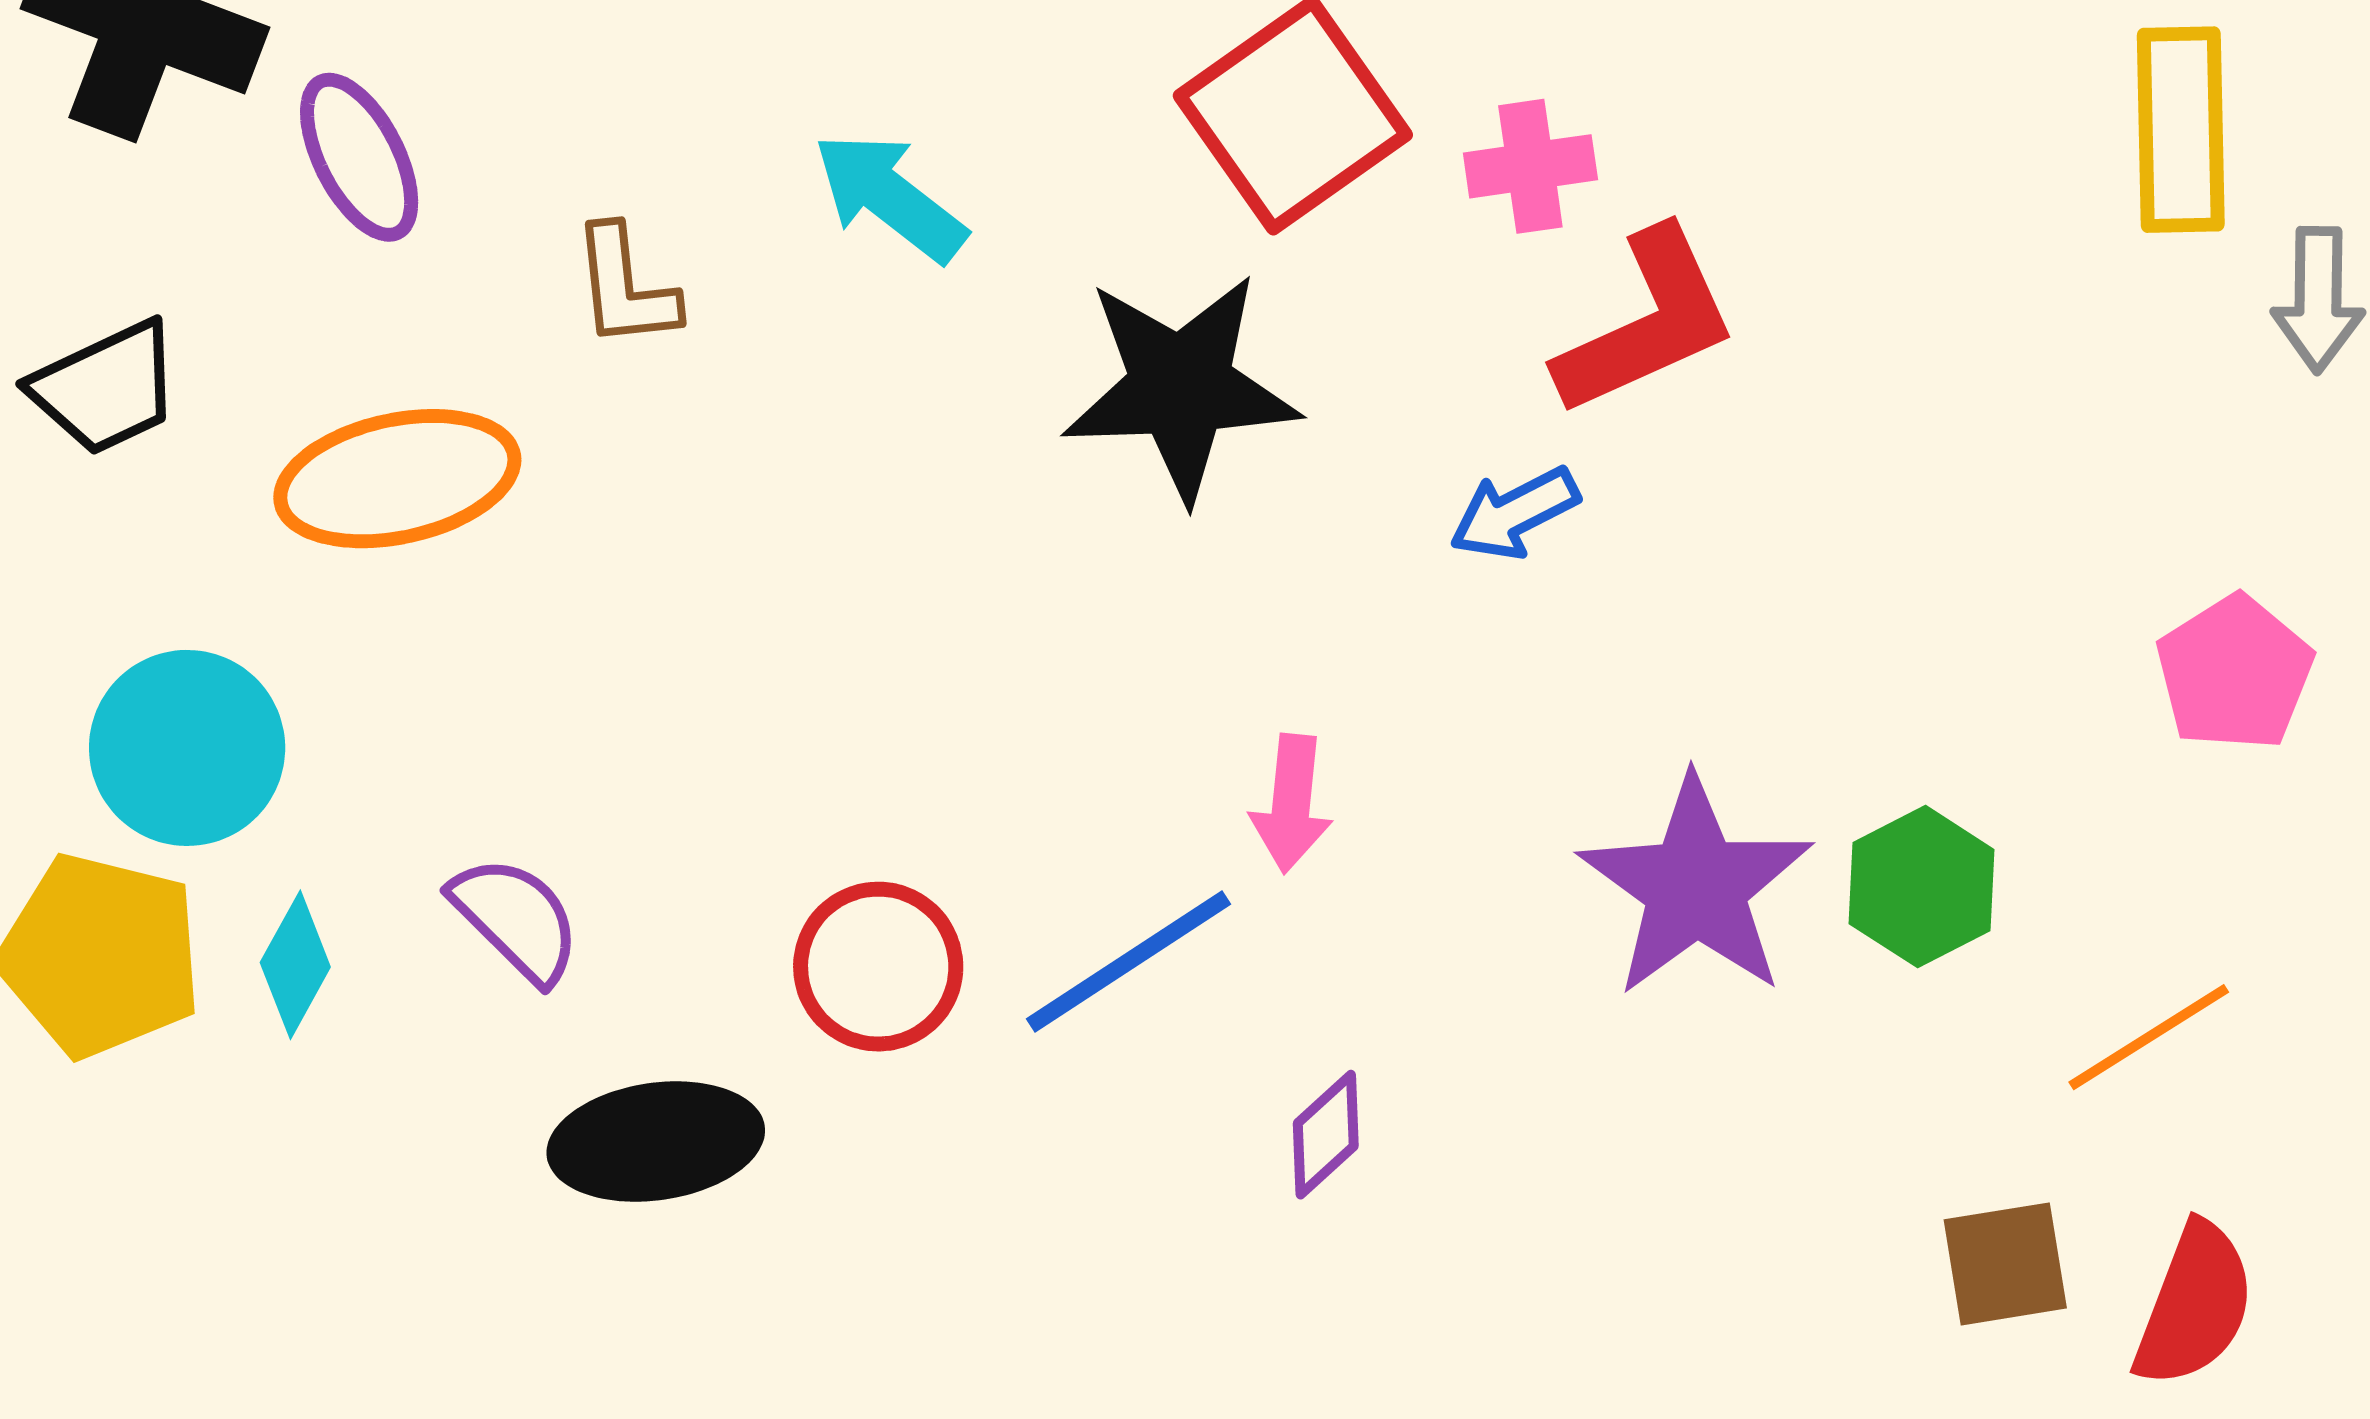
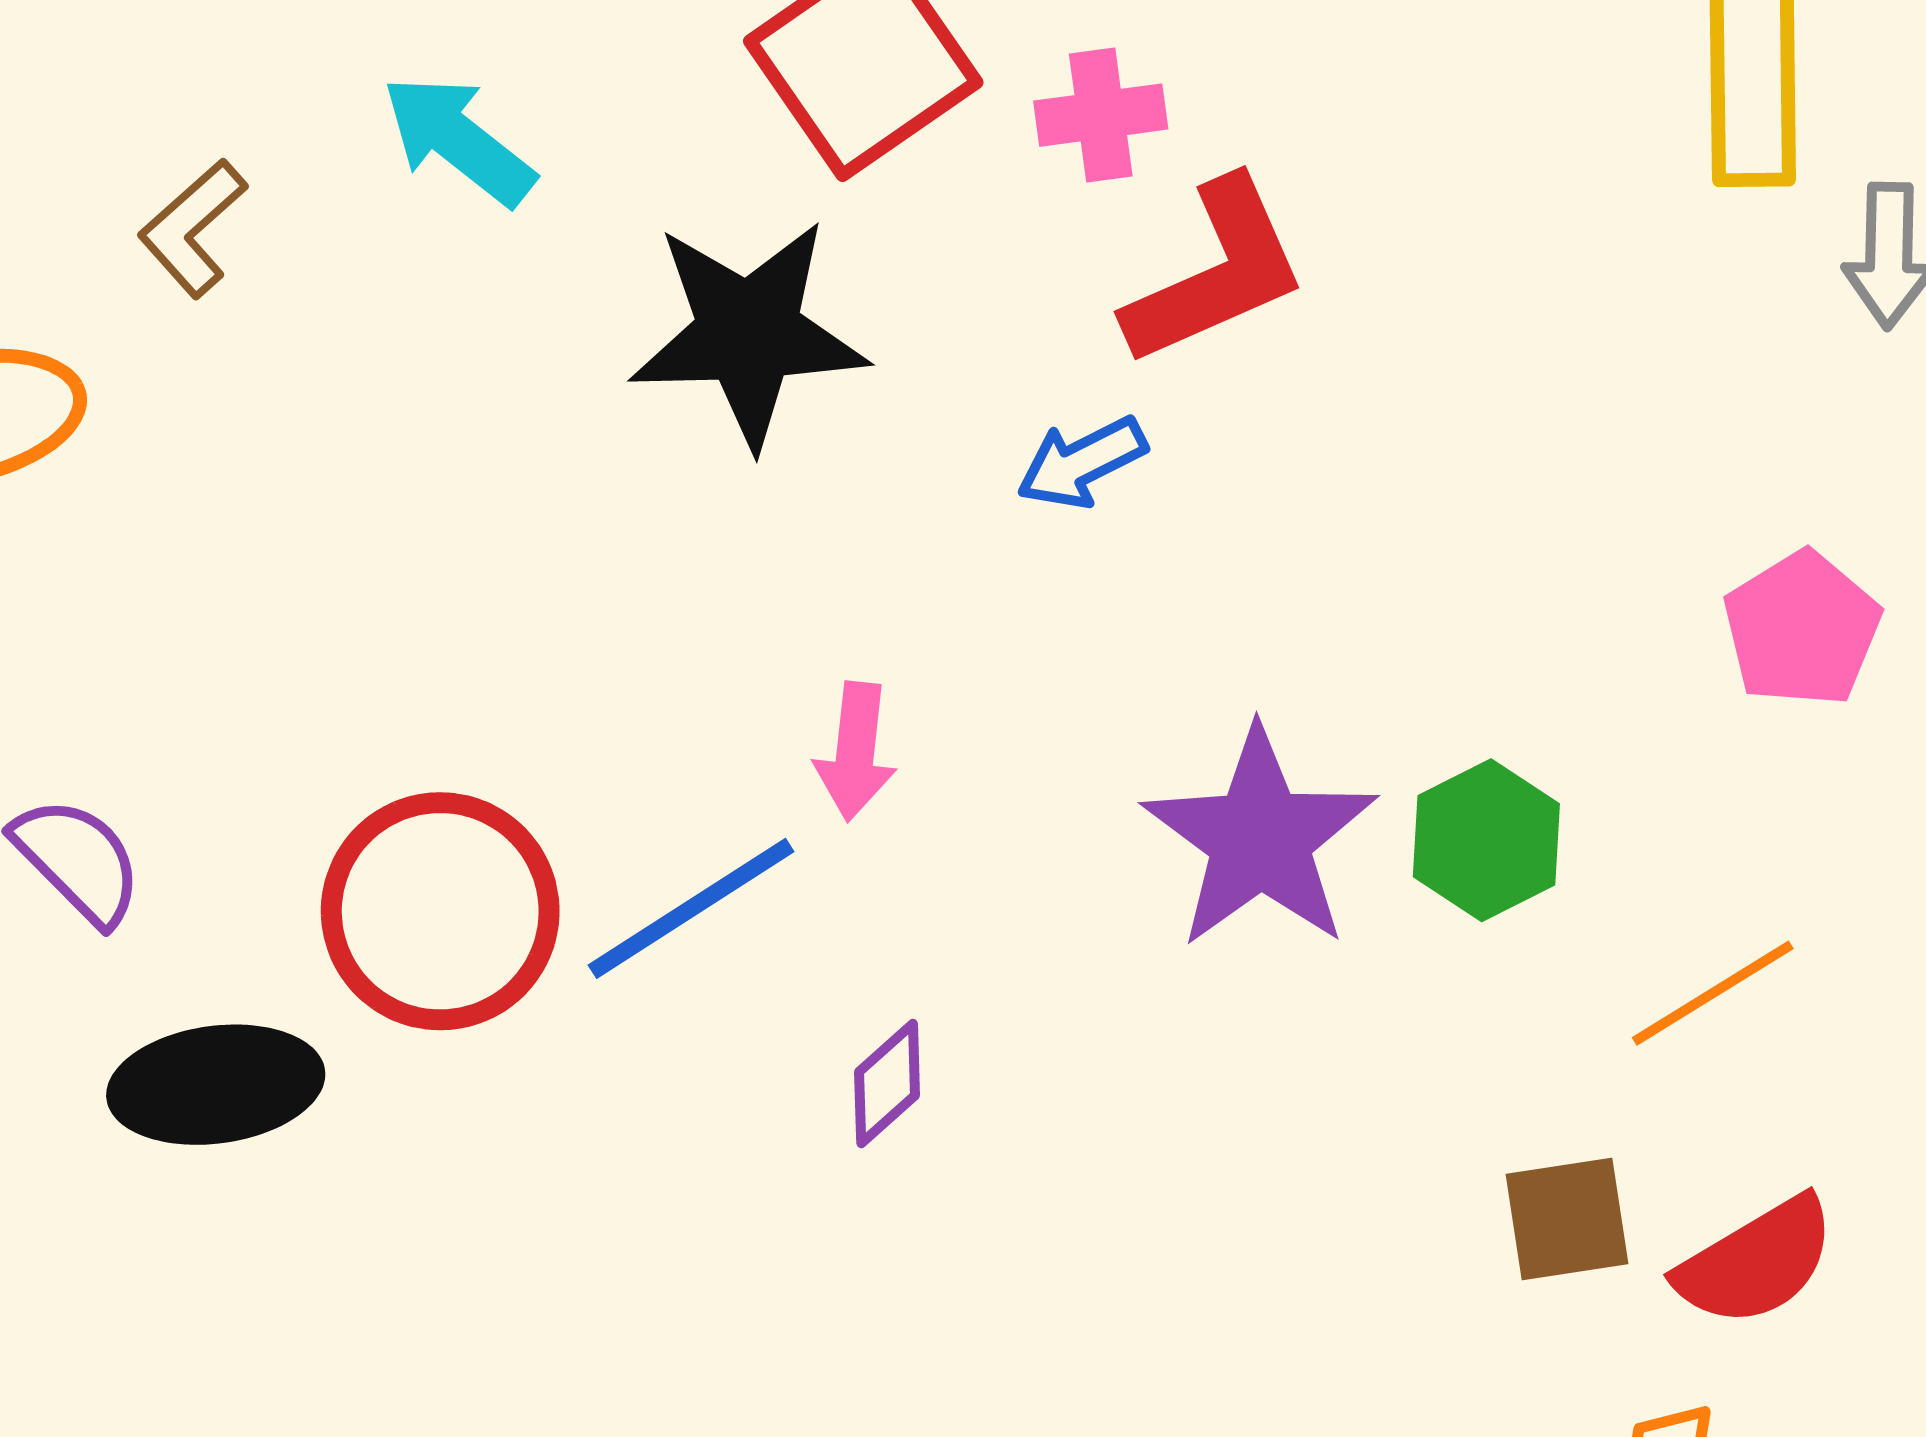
brown L-shape: (625, 287) -> (193, 228), turned 54
red circle: (878, 967) -> (440, 911), size x1.4
red semicircle: (2195, 1305) -> (1756, 1262), turned 38

